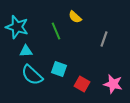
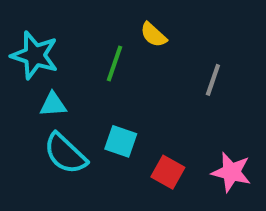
green line: (56, 31) -> (115, 63), turned 42

